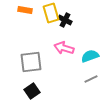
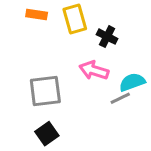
black cross: (65, 20) -> (107, 37), moved
gray line: (91, 79) -> (120, 98), moved

